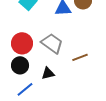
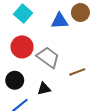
red circle: (22, 43) -> (22, 47), moved

